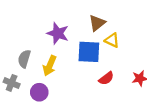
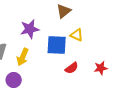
brown triangle: (97, 23) -> (64, 11), moved
purple star: (58, 33) -> (30, 29), turned -30

